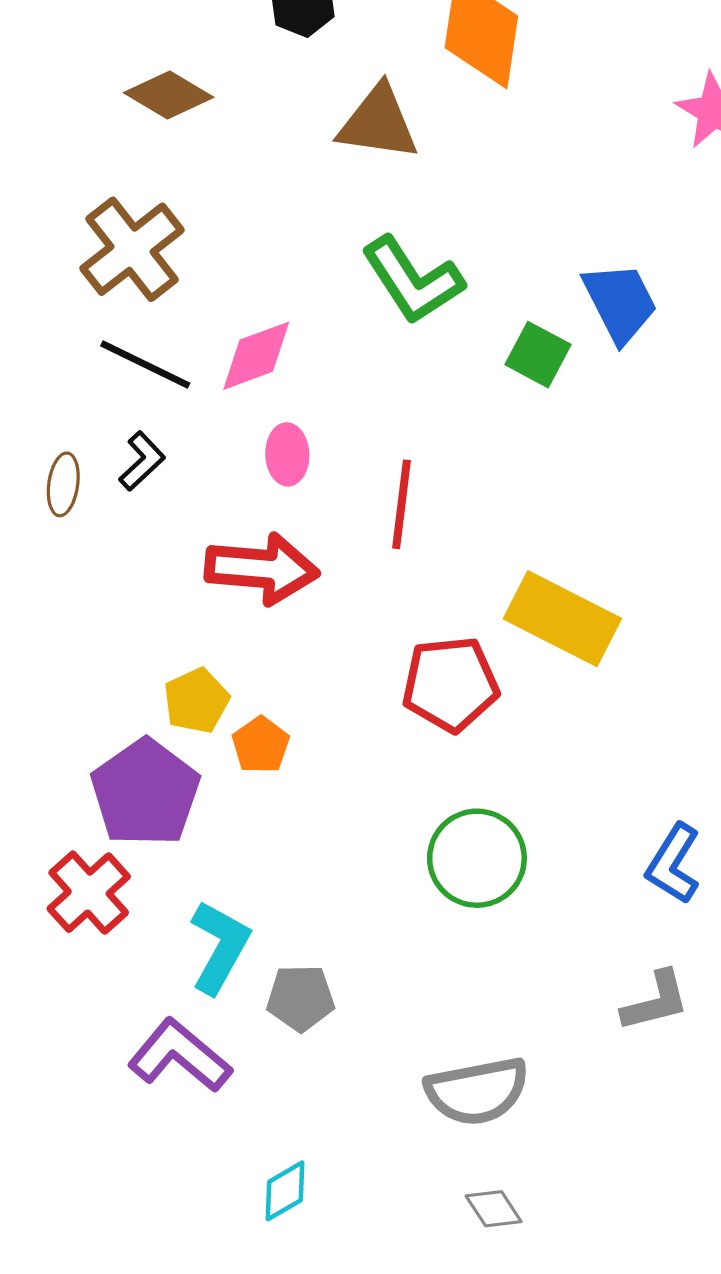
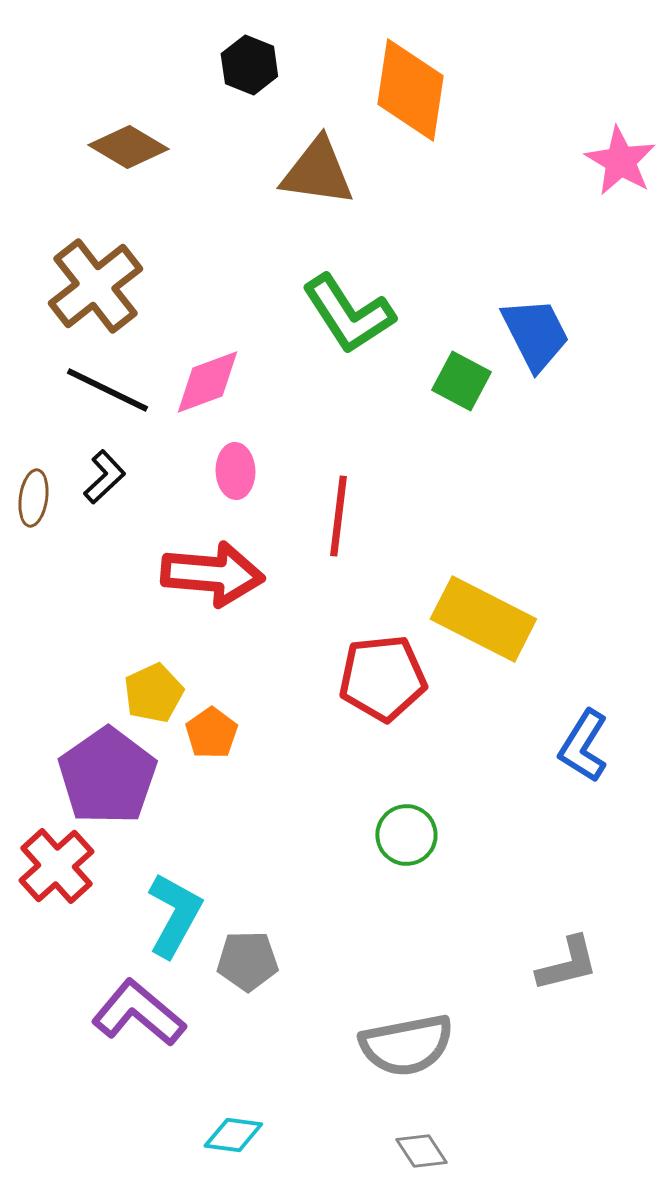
green circle: (477, 858) -> (406, 835), size x0.7
blue L-shape: (673, 864) -> (583, 746), moved
cyan diamond: (285, 1191) -> (233, 1135), turned 38

